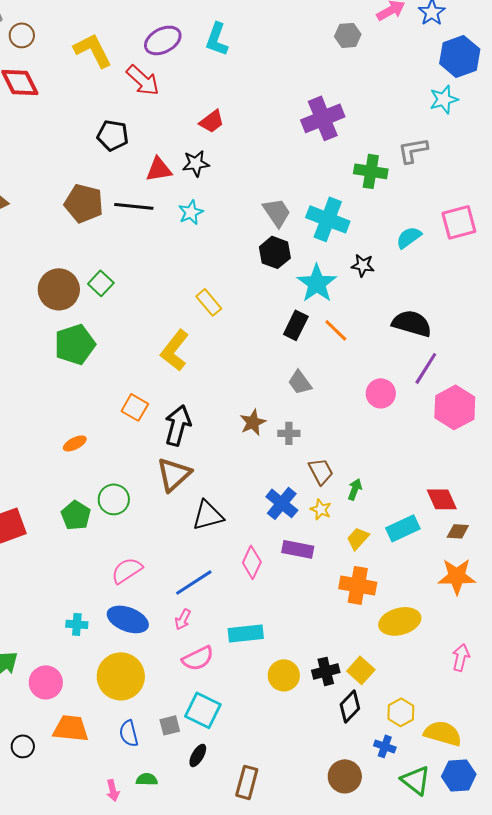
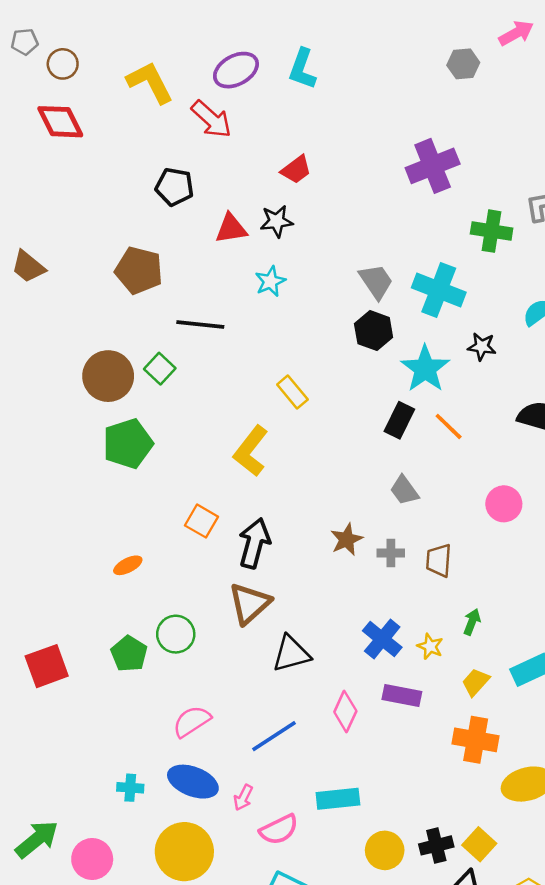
black line: (134, 206) -> (200, 324), moved
brown trapezoid: (321, 471) -> (439, 560), moved, turned -148
pink arrow: (183, 619) -> (243, 798), moved

